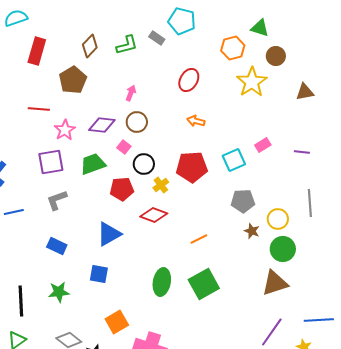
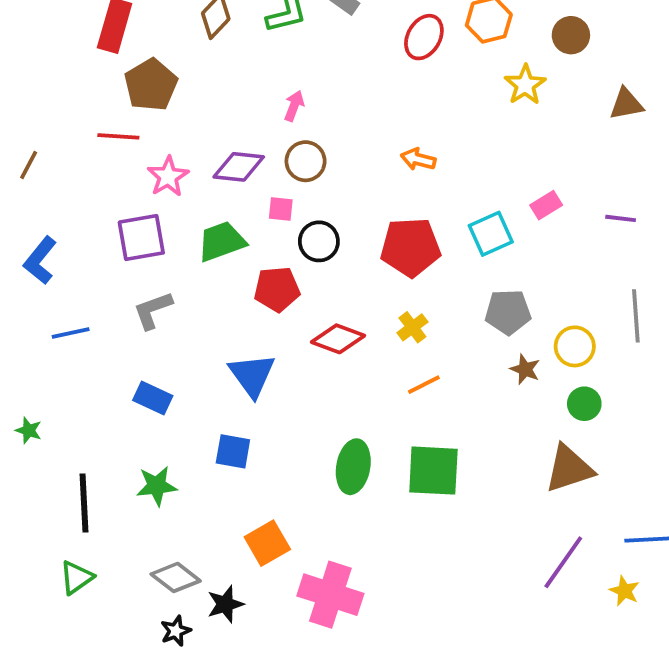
brown pentagon: (73, 80) -> (151, 85), moved
red ellipse: (189, 80) -> (424, 37), moved
yellow star: (252, 82) -> (525, 85), size x0.7
pink square: (124, 147) -> (281, 209), turned -32
yellow cross: (161, 185) -> (412, 327), moved
blue triangle: (109, 234) -> (252, 375), turned -36
green circle: (283, 249) -> (584, 404), size x0.7
green square: (204, 284) -> (433, 471), turned 32

